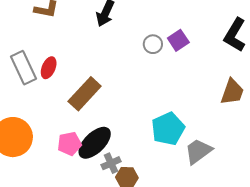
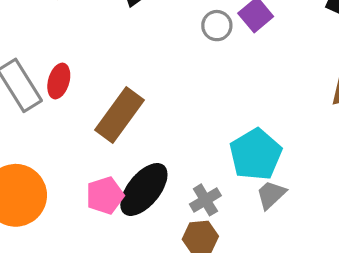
gray trapezoid: (198, 151) -> (271, 195), moved, size x0.7
gray cross: (111, 163) -> (205, 200), moved

